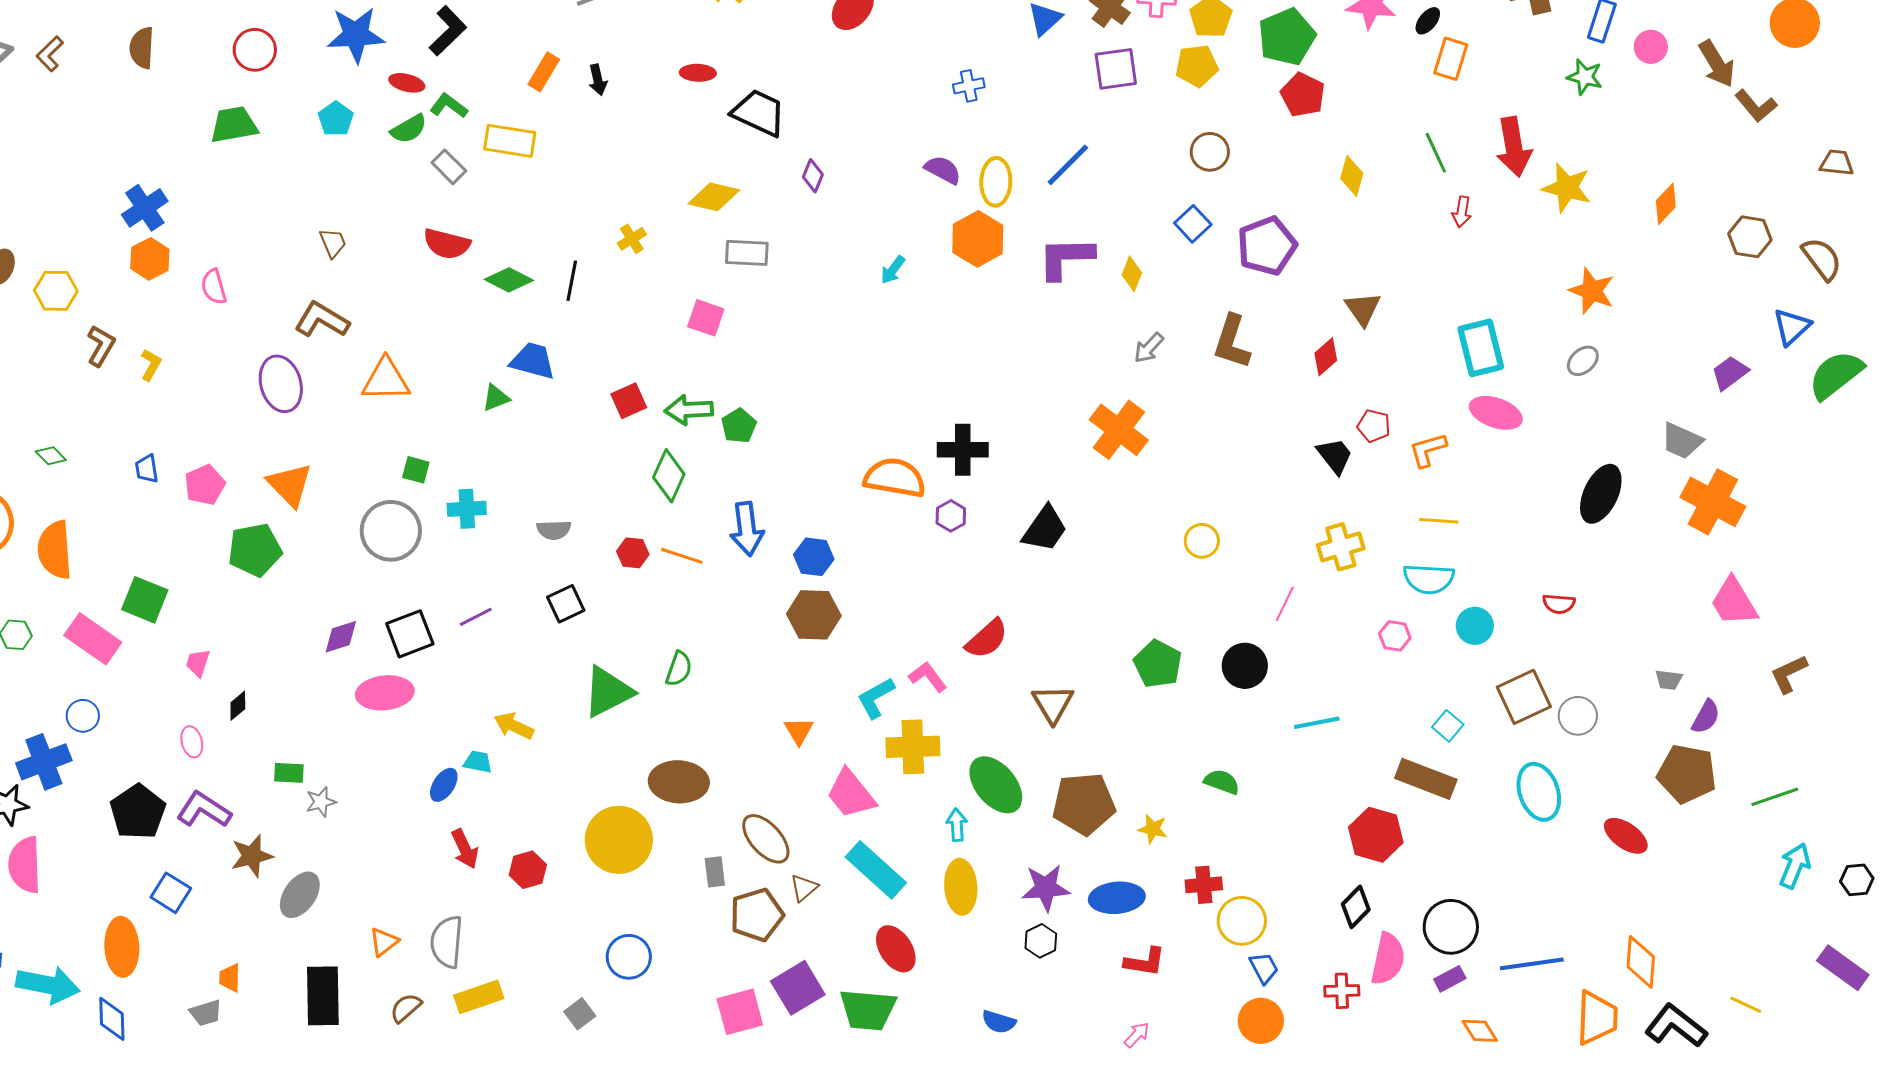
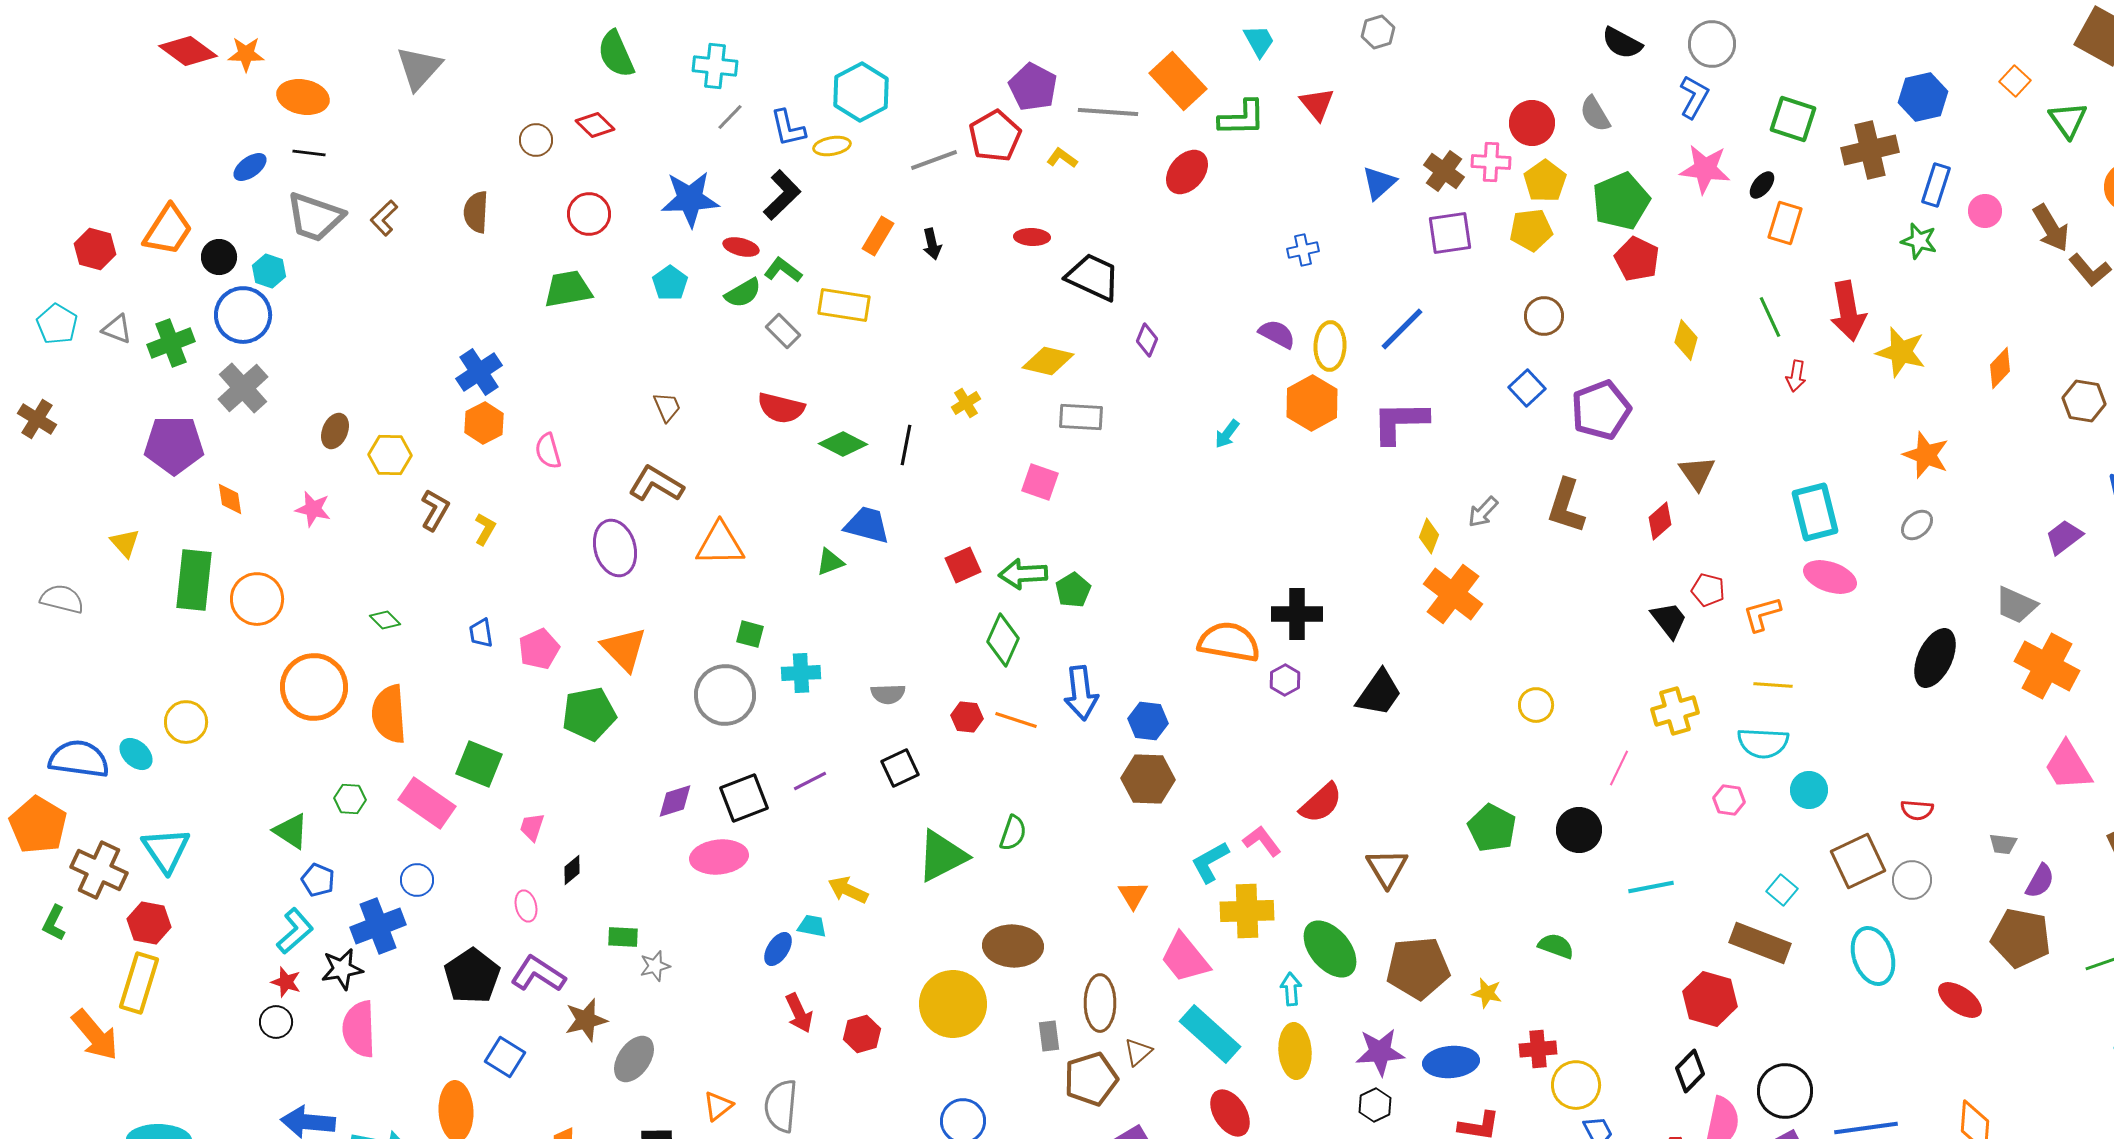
yellow diamond: (1132, 274) -> (1429, 536), moved
red semicircle: (1559, 604) -> (1917, 810), moved
brown ellipse: (766, 839) -> (1100, 1003), turned 42

